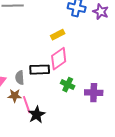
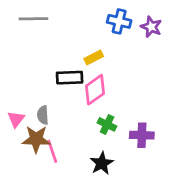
black rectangle: (40, 70) -> (70, 78), moved
brown star: (15, 96) -> (36, 139), size x1.5
black star: (37, 115) -> (102, 163), moved

